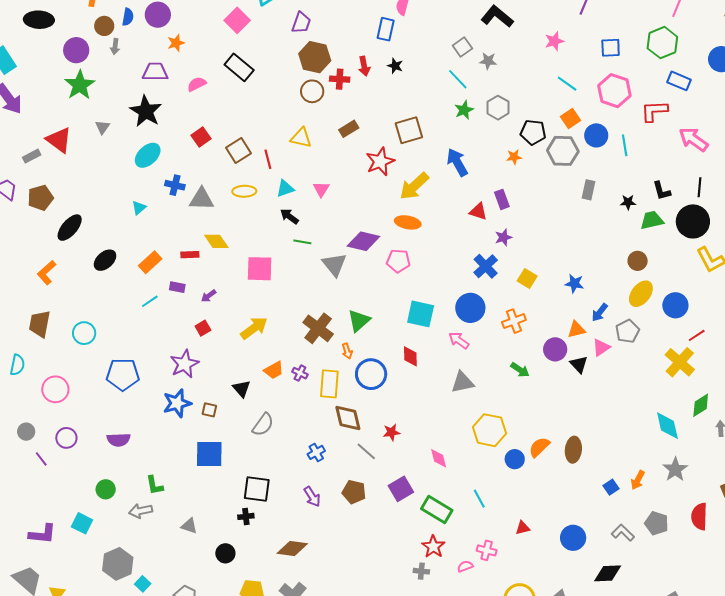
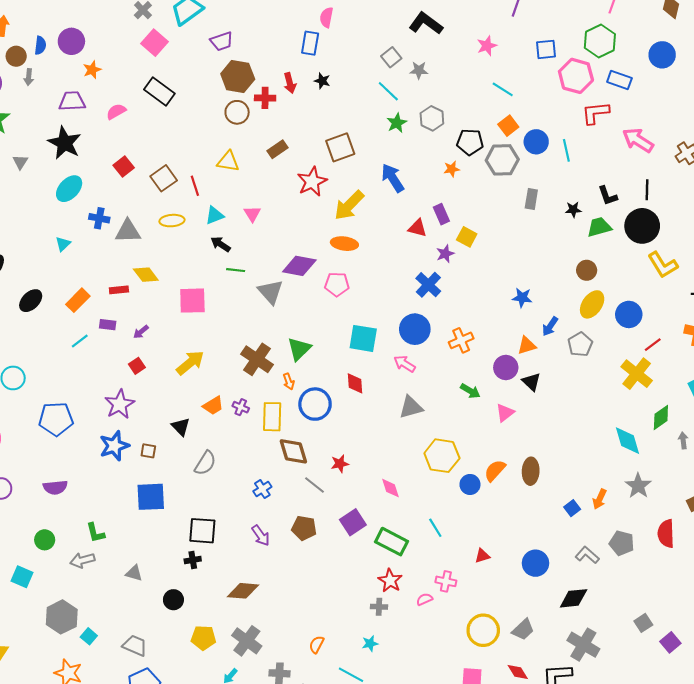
purple trapezoid: (301, 23) -> (222, 41), turned 55
pink hexagon: (614, 91) -> (576, 76), moved
yellow square: (527, 278) -> (467, 237), moved
pink triangle: (601, 347) -> (505, 413), moved

